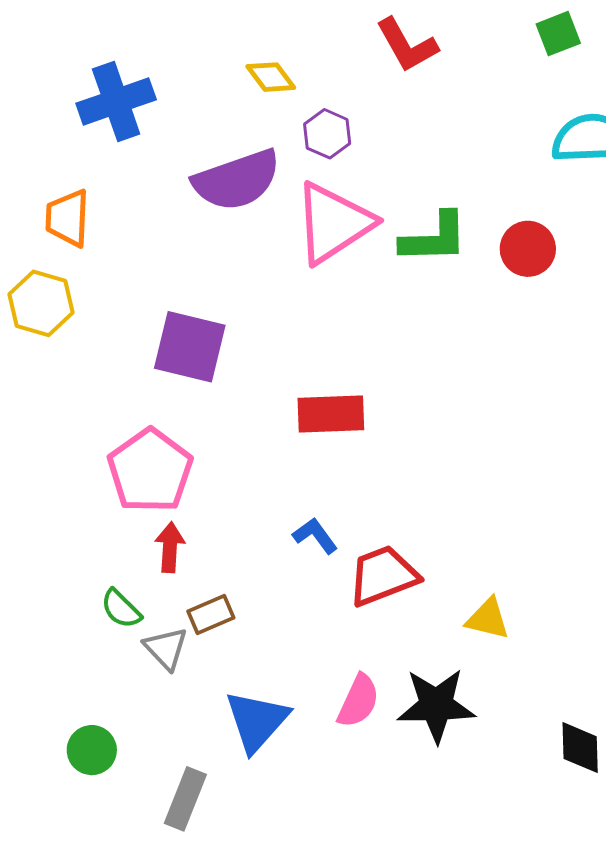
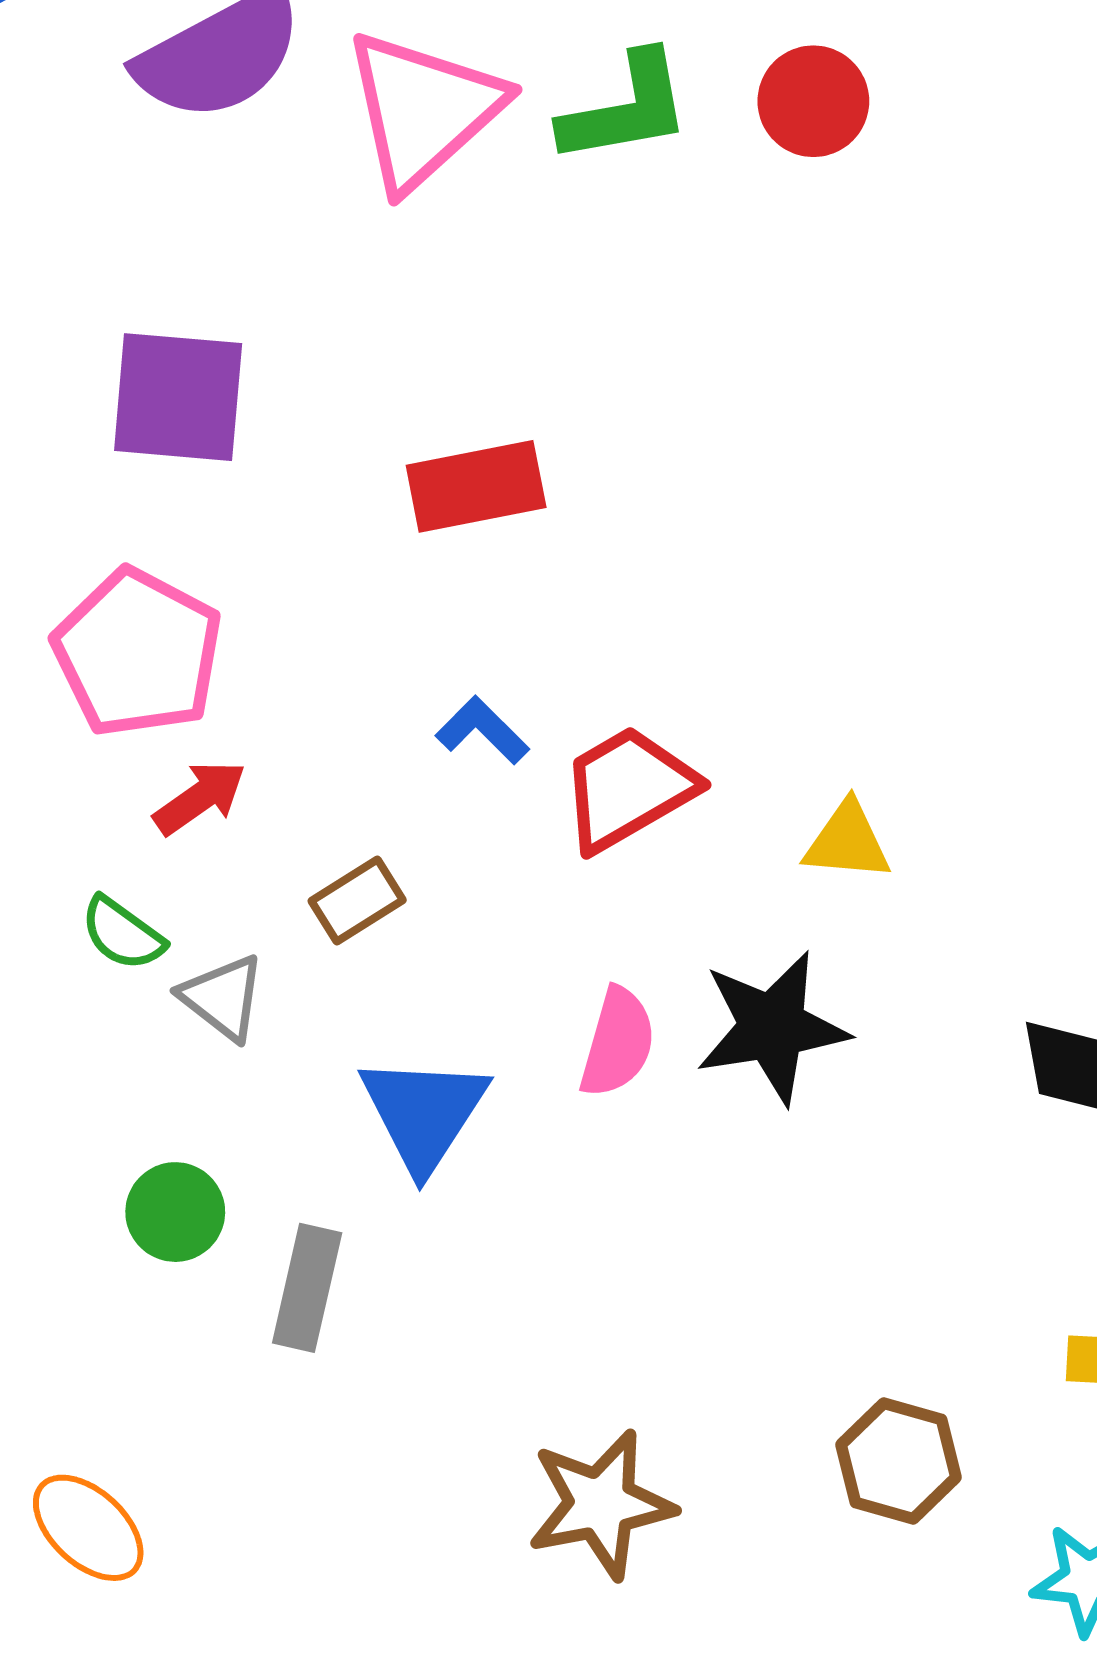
red arrow: (170, 547) -> (200, 798), turned 60
brown rectangle: (211, 615) -> (357, 900), moved
green circle: (92, 750) -> (175, 1212), moved

